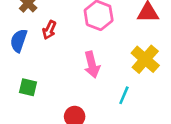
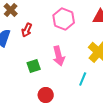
green square: (28, 87) -> (34, 66), moved, turned -32

